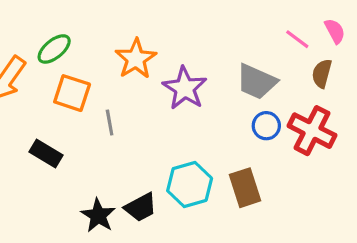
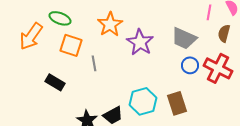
pink line: (297, 39) -> (209, 12), turned 63
green ellipse: (54, 49) -> (60, 18), turned 60

